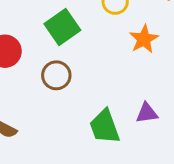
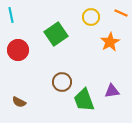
brown circle: (56, 75) -> (62, 82), moved

